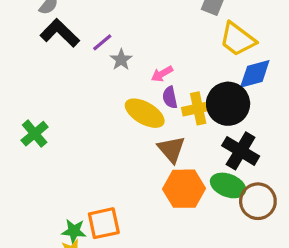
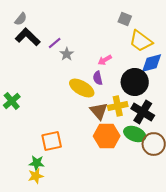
pink arrow: (162, 74) -> (105, 60), moved
yellow cross: (198, 108) -> (118, 106), moved
orange square: (104, 223) -> (52, 141), moved

